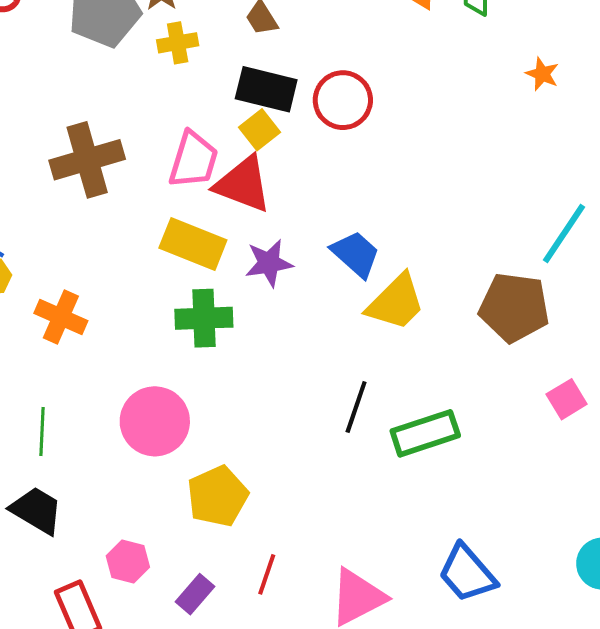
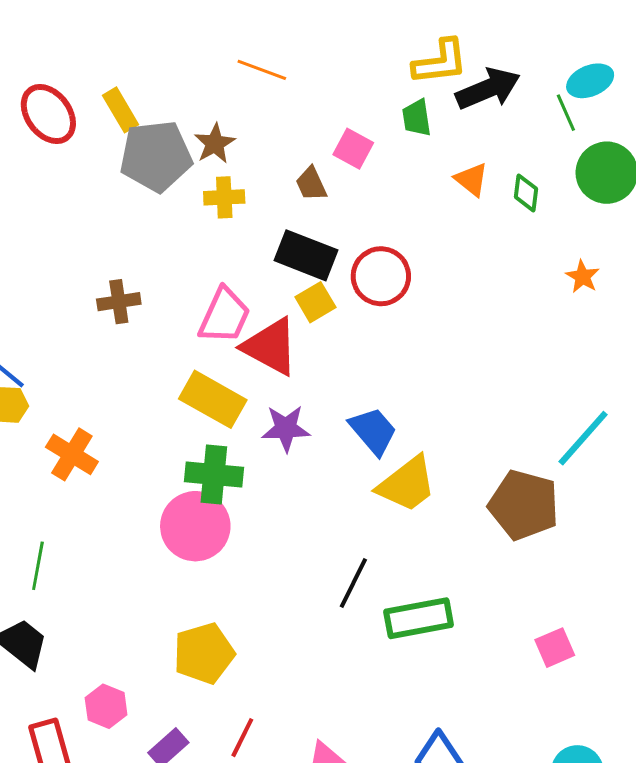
yellow square: (260, 130) -> (315, 302), moved
brown cross: (87, 160) -> (119, 302), size x0.6
pink square: (567, 399) -> (555, 648), moved
pink circle: (155, 421) -> (195, 526), moved

